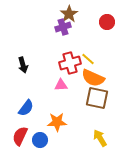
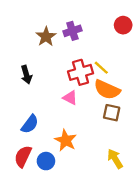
brown star: (69, 14) -> (46, 37), moved
pink triangle: (61, 85) -> (70, 98), turned 32
brown square: (97, 98) -> (112, 113), size x0.7
orange star: (57, 122) -> (66, 140), turned 30

